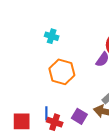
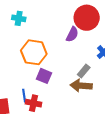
purple square: (79, 116) -> (44, 76), moved

